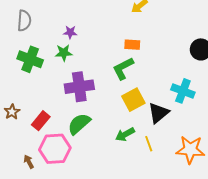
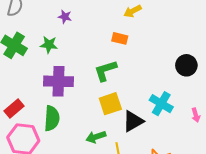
purple star: (70, 32) -> (65, 17), moved
orange rectangle: (132, 45) -> (120, 38), moved
green semicircle: (79, 124) -> (52, 118), turned 125

